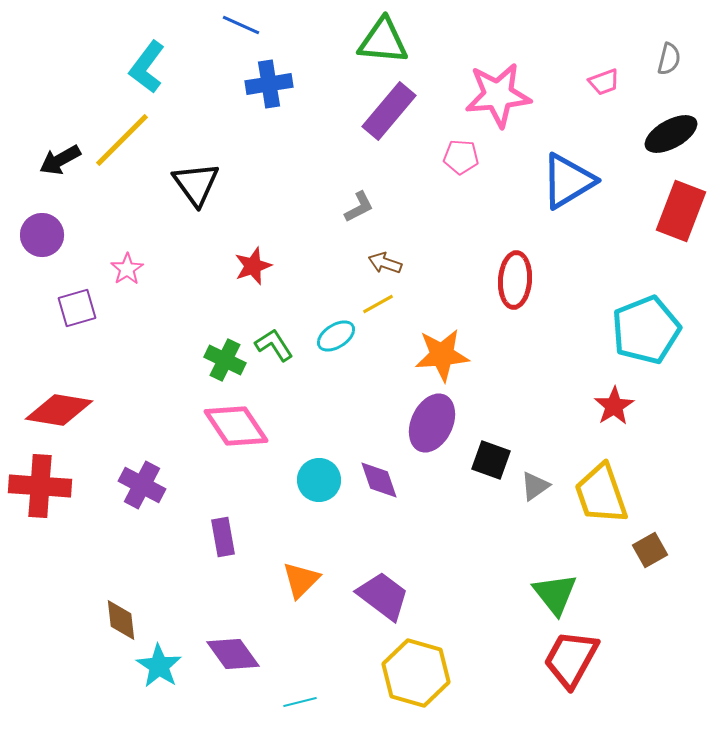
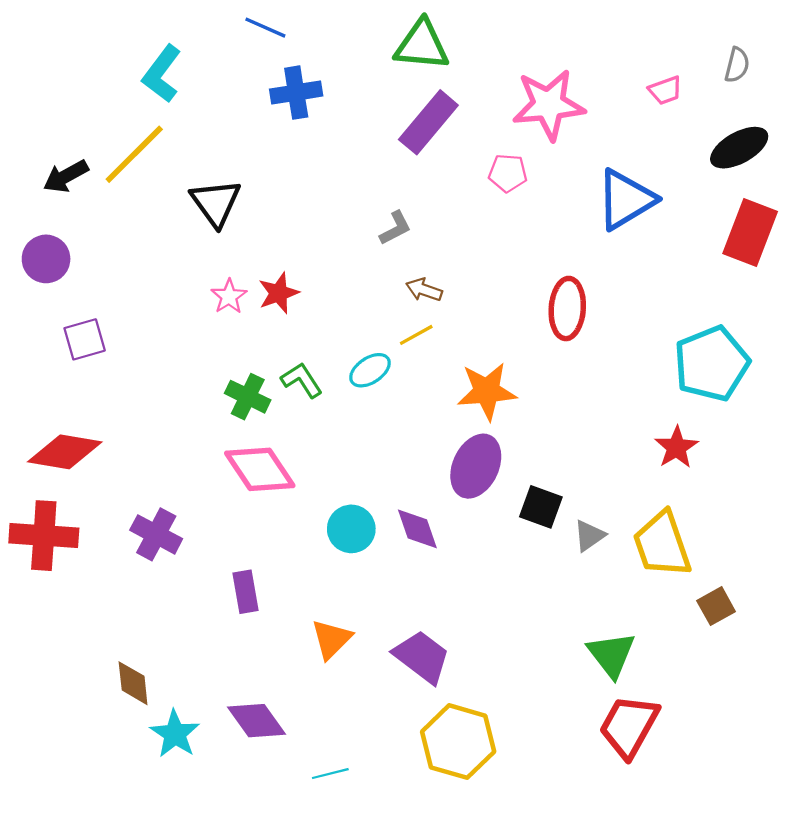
pink star: (127, 269) -> (229, 296), moved

